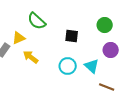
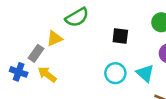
green semicircle: (37, 21) -> (77, 17), turned -72
yellow arrow: (31, 57) -> (47, 74), moved

